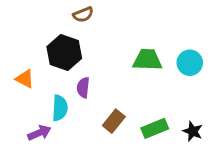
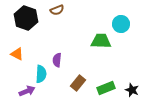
black hexagon: (64, 52) -> (26, 18), moved
cyan circle: (190, 63) -> (121, 24), moved

